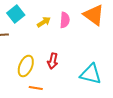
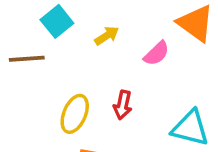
pink semicircle: (65, 20) -> (157, 53), moved, turned 42

